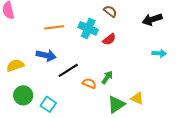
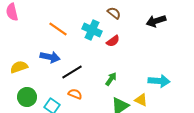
orange line: (54, 27) -> (58, 29), turned 42
cyan arrow: (159, 53) -> (159, 81), moved, size x1.5
orange semicircle: (89, 83) -> (75, 94), moved

